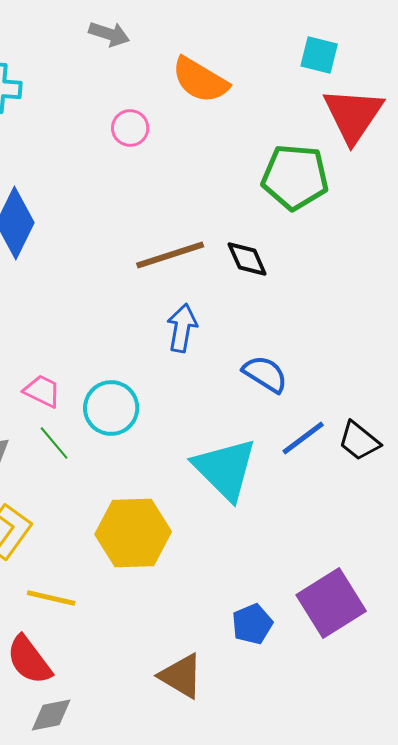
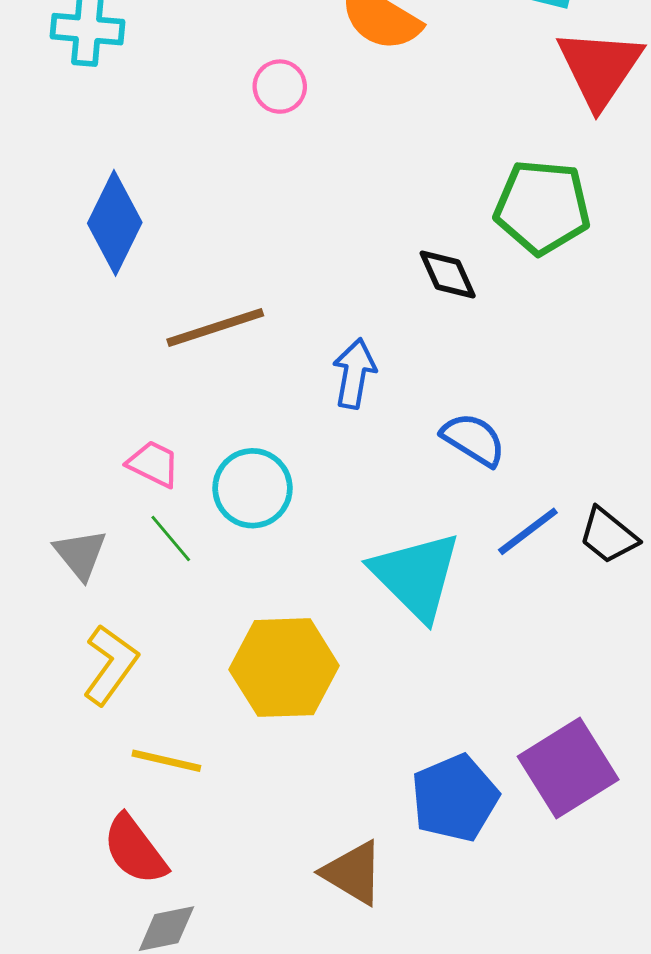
green pentagon: (295, 177) -> (542, 207), moved
brown line: (170, 255) -> (215, 328), moved
blue pentagon: (252, 624) -> (455, 798), size x1.5

